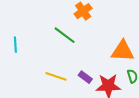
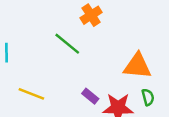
yellow line: (56, 76) -> (31, 94), moved

